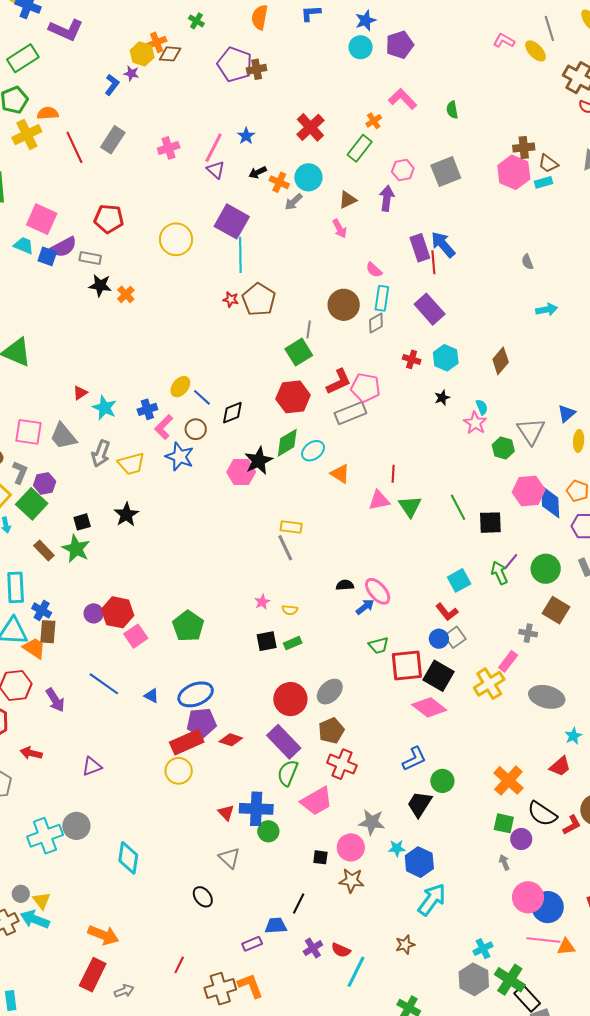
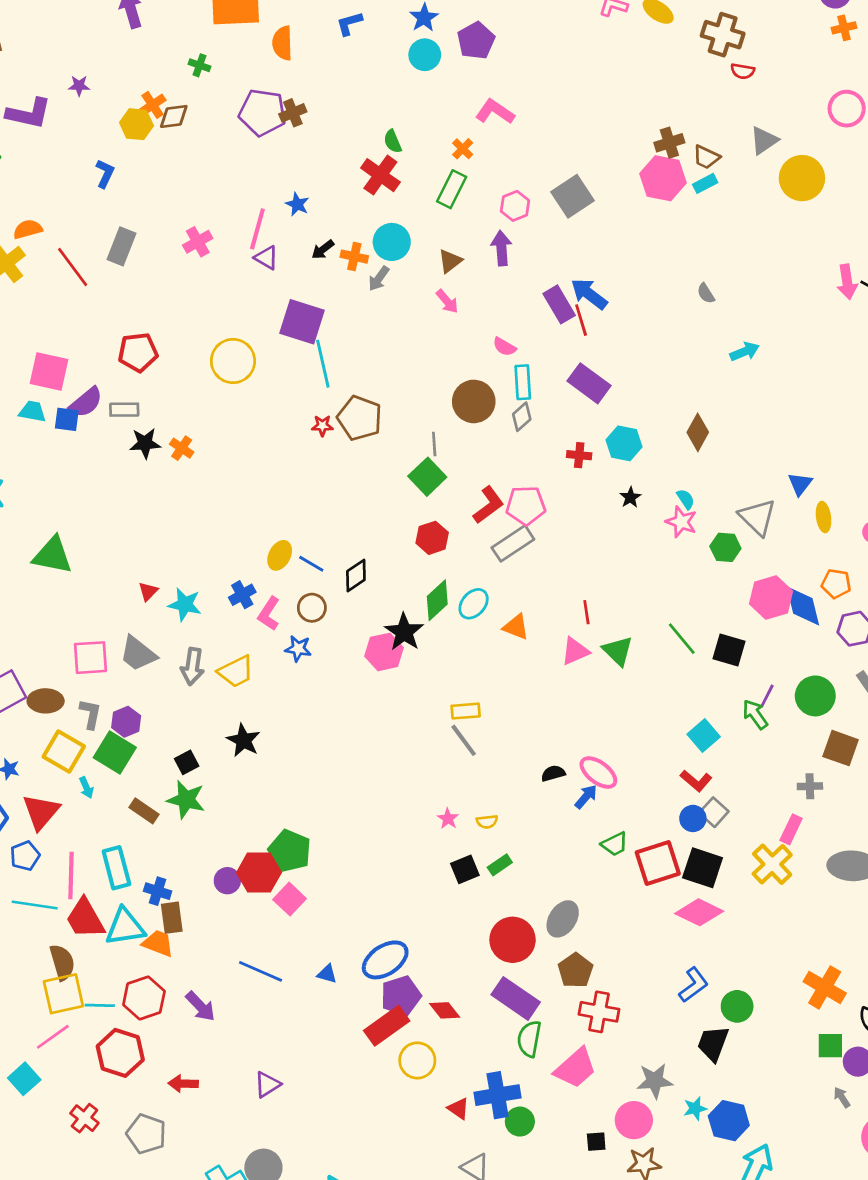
purple star: (131, 73) -> (79, 86), moved
green semicircle: (452, 110) -> (393, 141), moved
red hexagon: (293, 397) -> (432, 538), size x0.7
blue star: (180, 457) -> (298, 649), size x0.7
black square: (490, 523) -> (729, 650), turned 30
green pentagon: (188, 626) -> (290, 851), moved
red diamond: (231, 740) -> (445, 1010), turned 45
yellow circle: (179, 771) -> (417, 1060), moved

